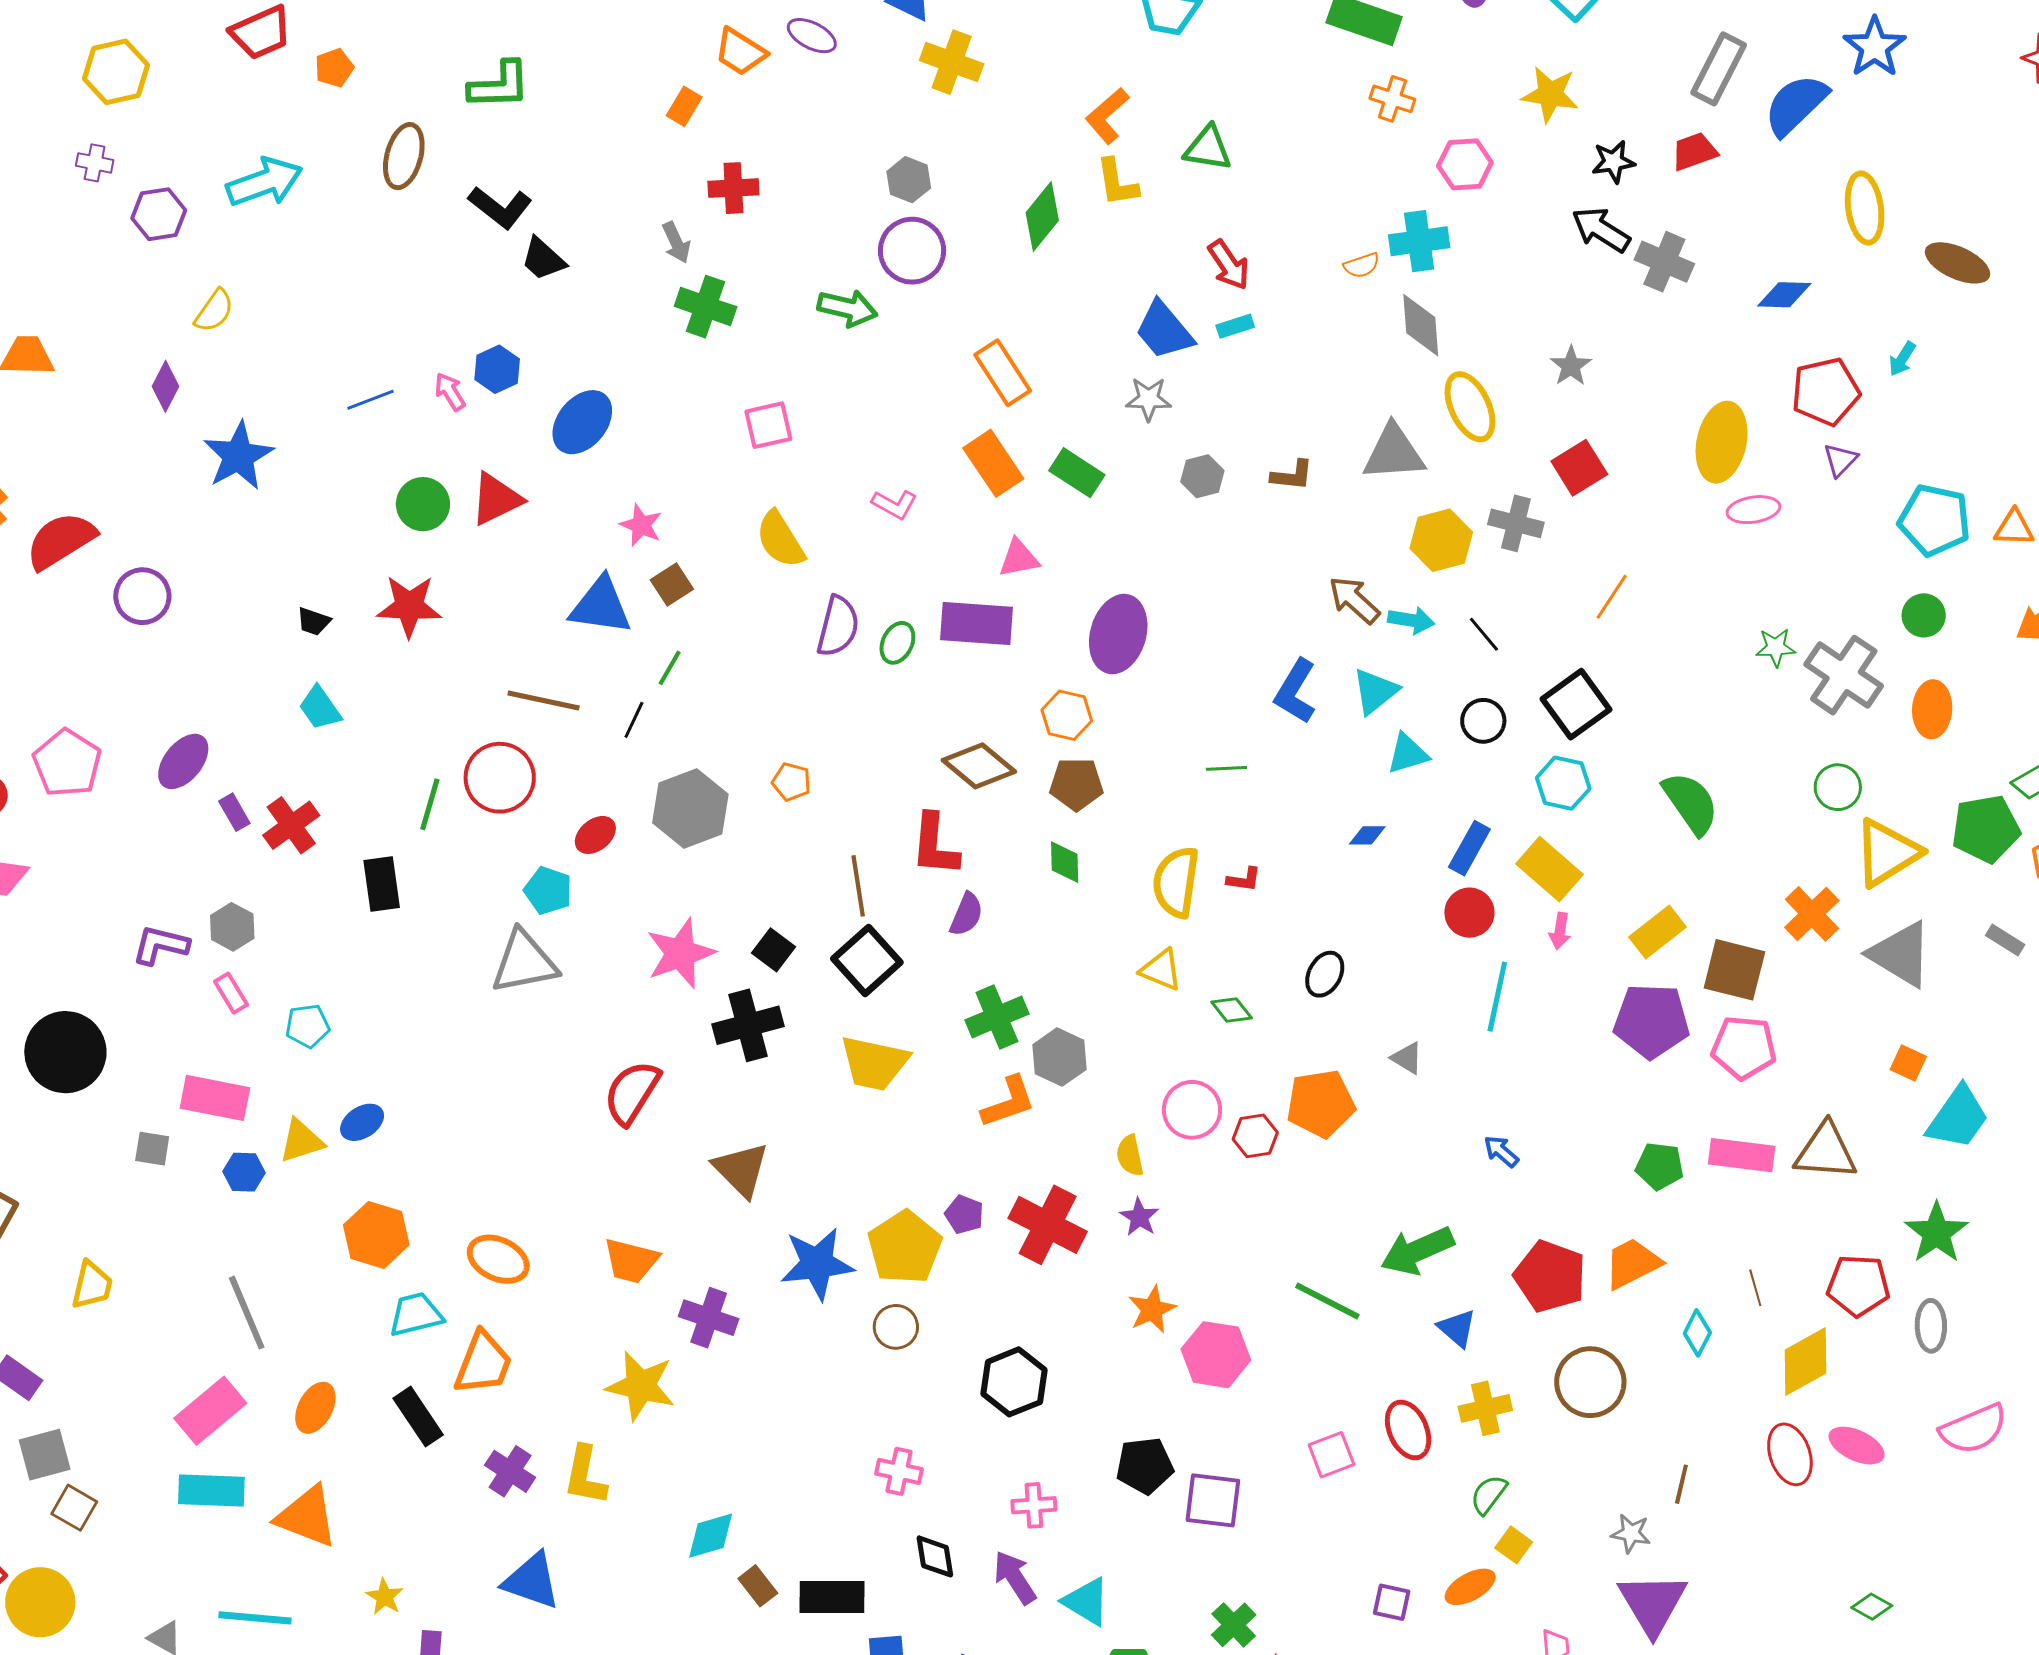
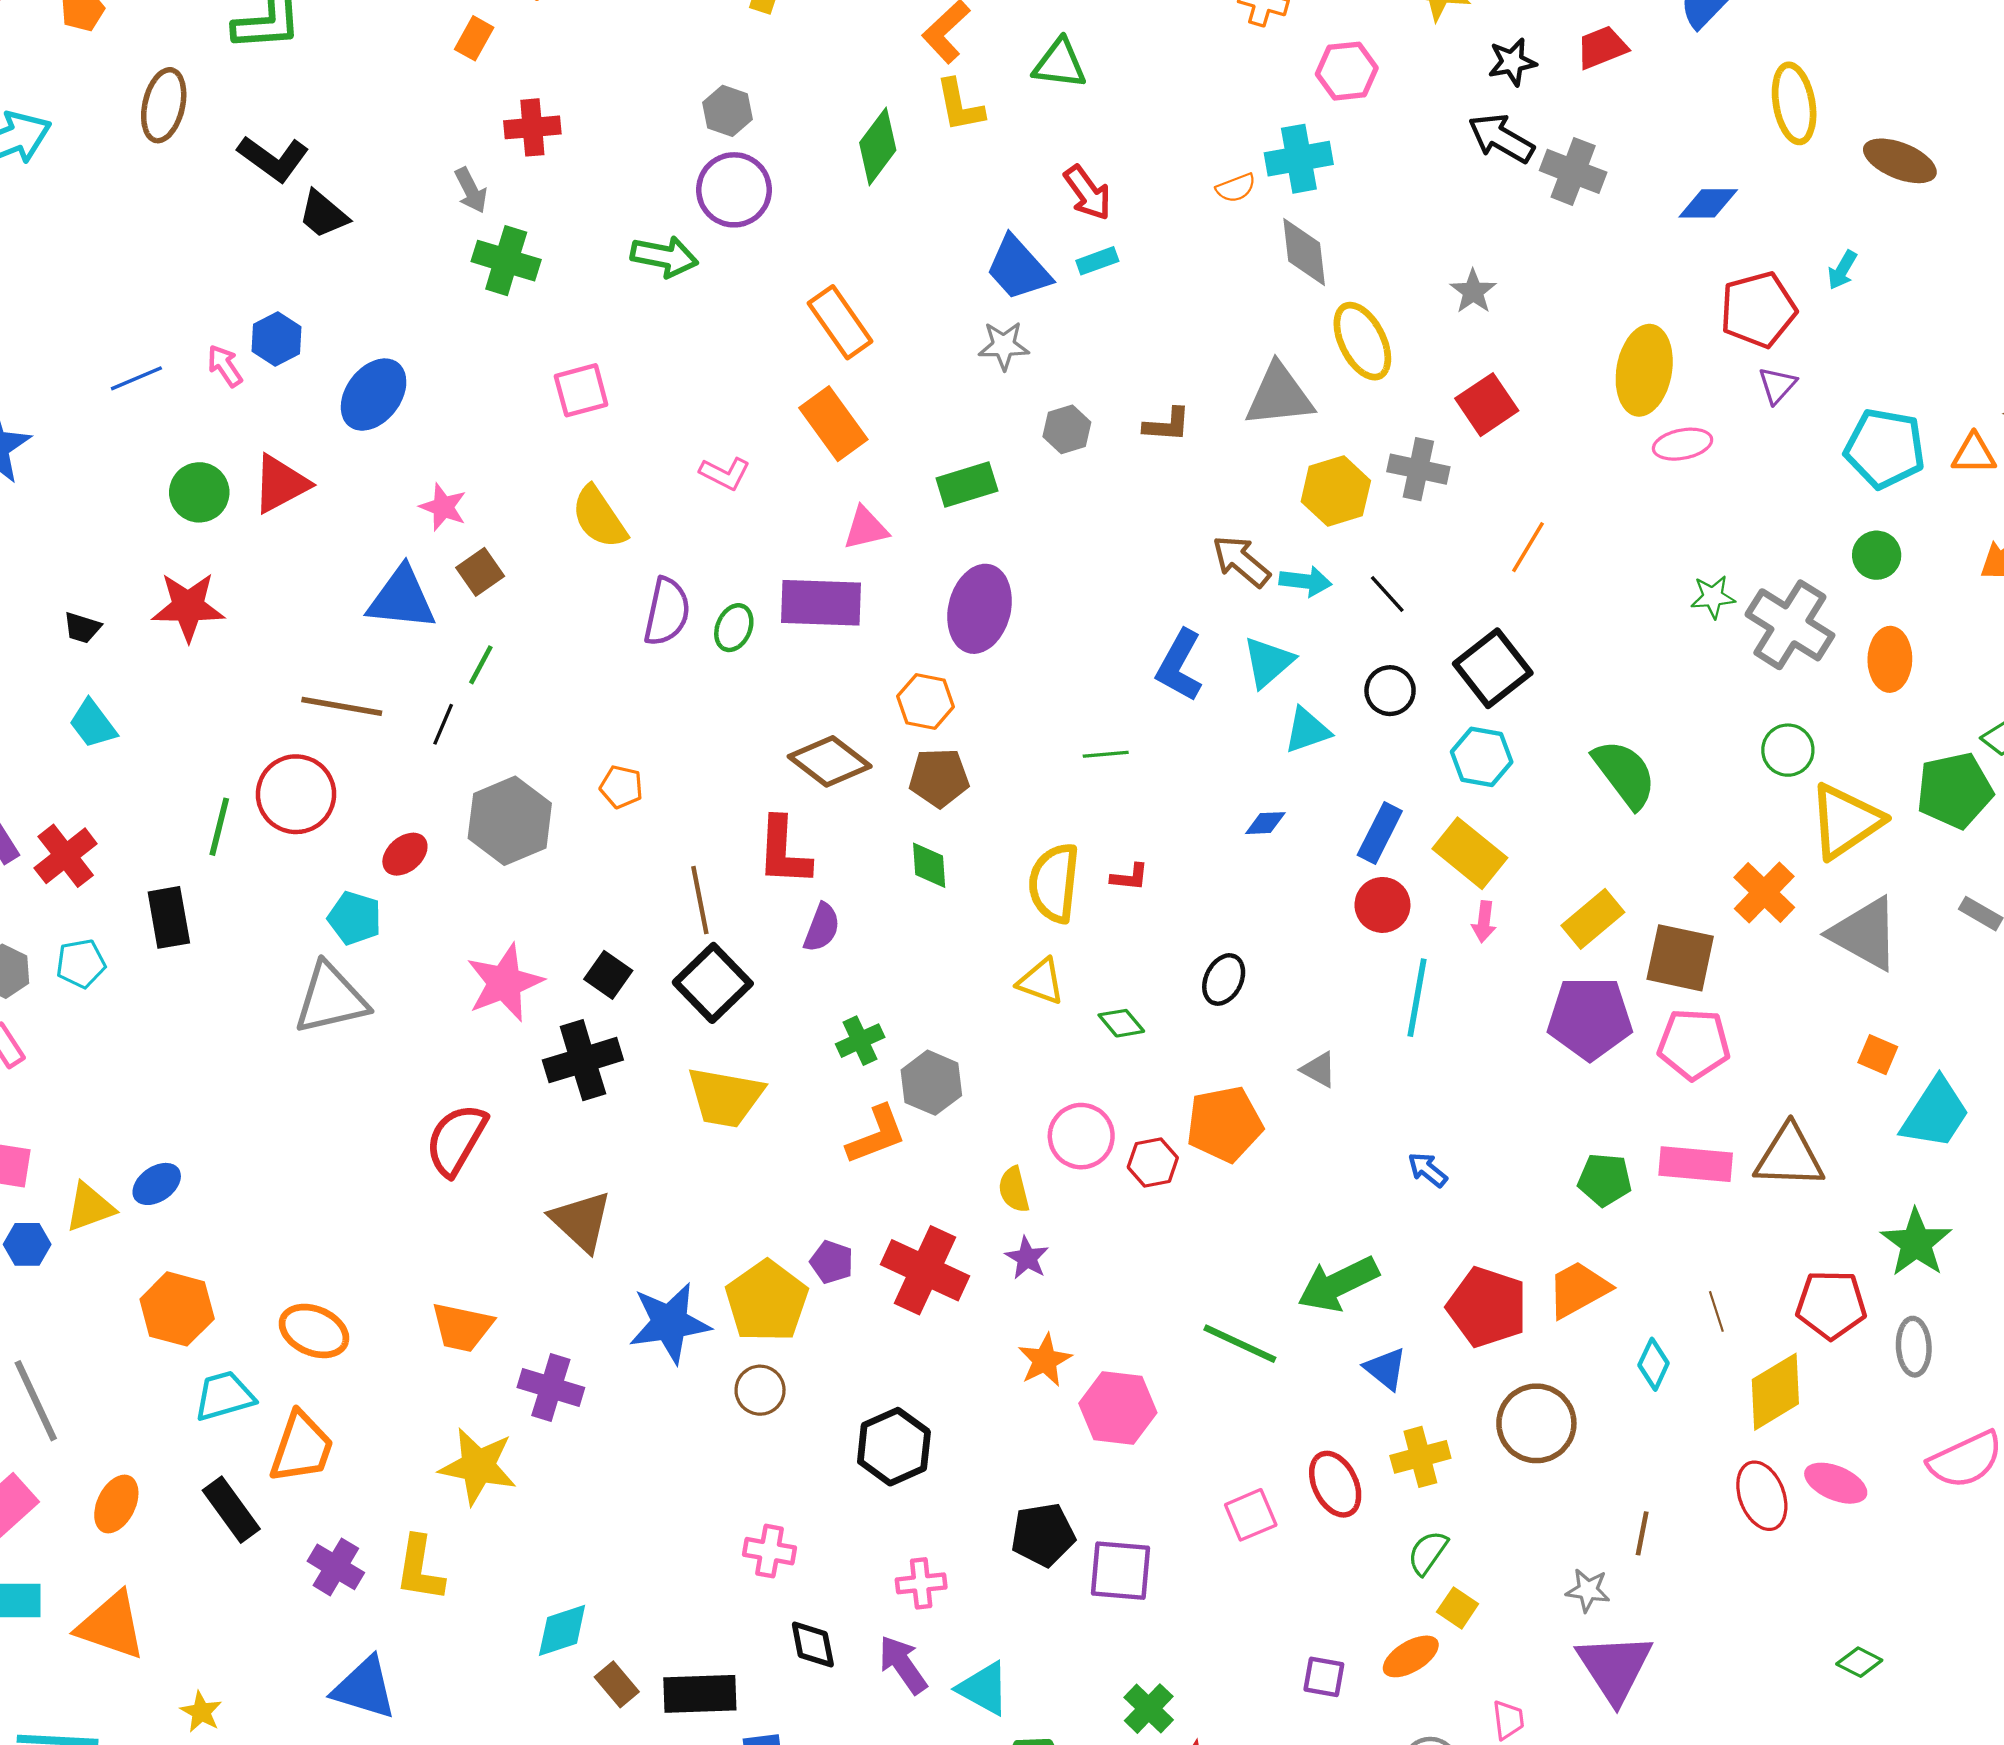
green rectangle: (1077, 473) -> (967, 485), moved, turned -48
green cross: (997, 1017) -> (860, 1041), size x0.7
cyan pentagon: (308, 1026) -> (81, 963), moved

